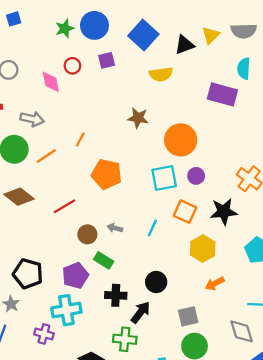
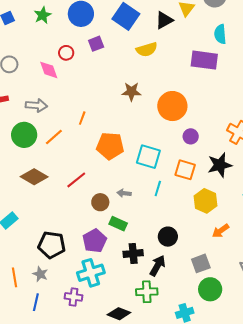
green star: (65, 28) -> (43, 15), moved
cyan square: (164, 178) -> (148, 157), moved, turned 35

